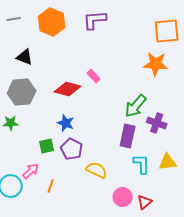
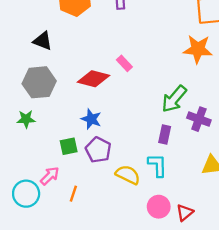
purple rectangle: (128, 136) -> (165, 134), size x0.7
cyan L-shape: (142, 164) -> (157, 165), moved

